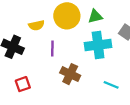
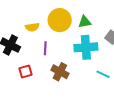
red square: (23, 84) -> (26, 72), moved
cyan line: (111, 85) -> (103, 74), moved

